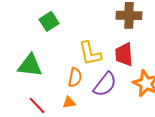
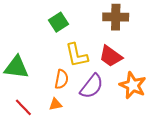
green square: (49, 21) -> (59, 22), moved
red trapezoid: (124, 54) -> (111, 56), turned -50

